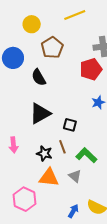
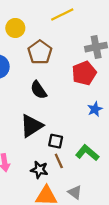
black semicircle: (39, 77) -> (39, 90), moved
black square: (70, 125) -> (56, 141), moved
green L-shape: (86, 155) -> (87, 153), moved

